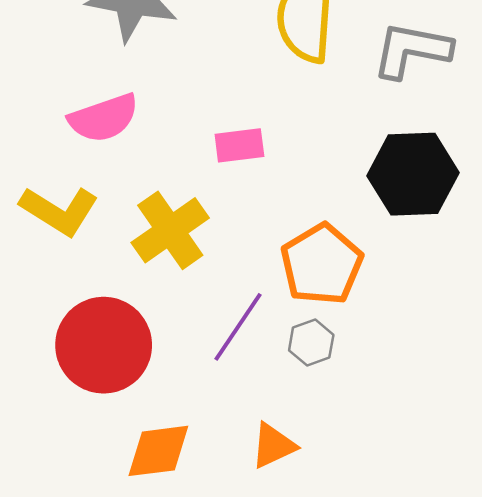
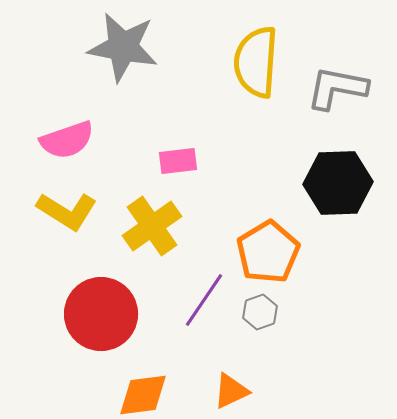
pink semicircle: (104, 118) -> (67, 140), moved
pink rectangle: (239, 145) -> (178, 161), moved

